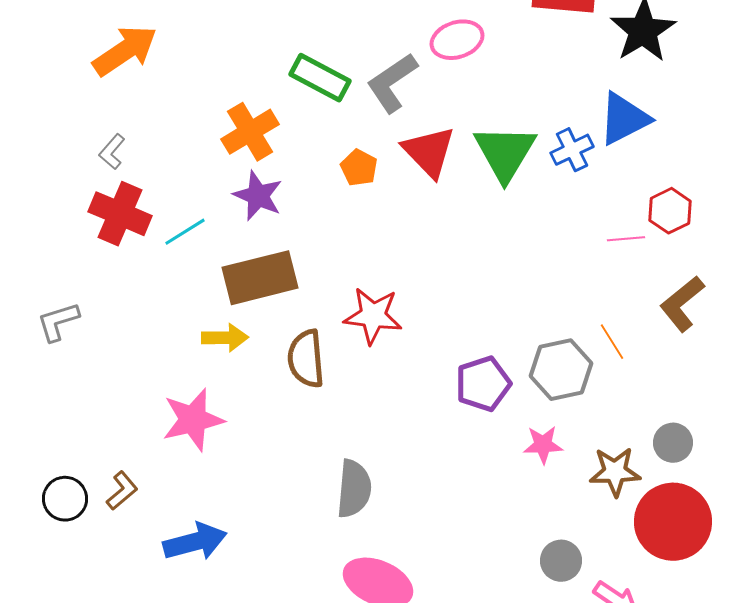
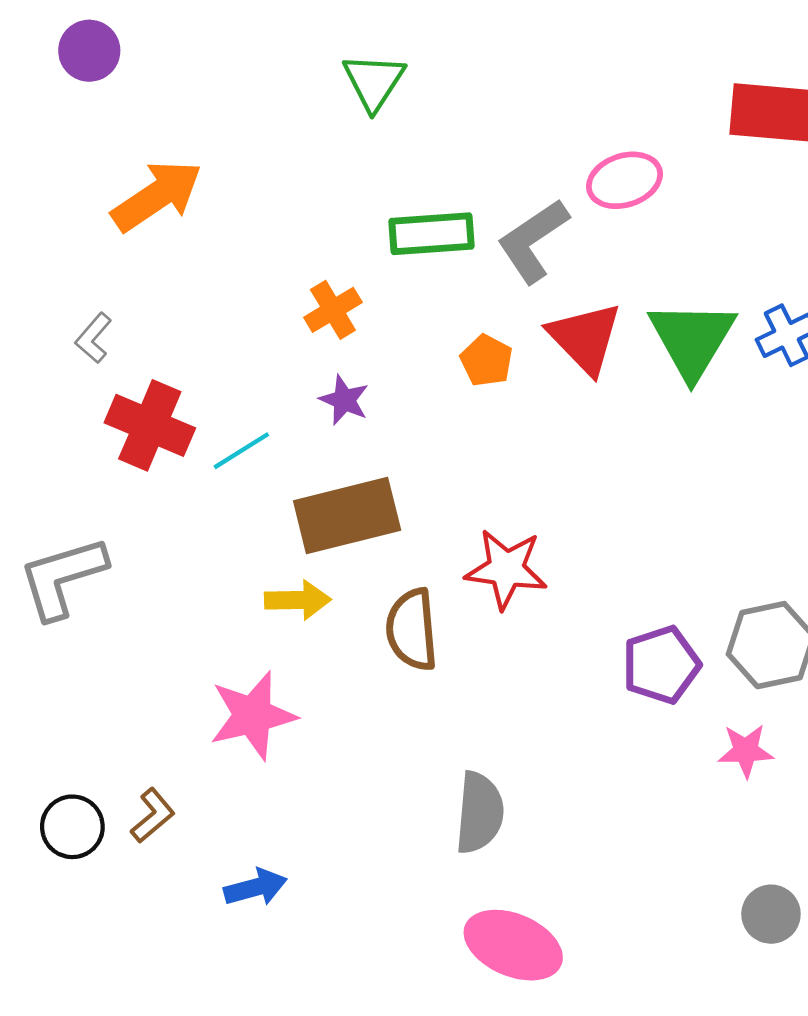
green rectangle: (320, 78) -> (432, 234), turned -32
orange cross: (250, 132) -> (333, 310), size x0.7
gray L-shape: (112, 152) -> (93, 338), moved
purple star: (258, 196) -> (344, 400), size x0.7
gray L-shape: (58, 322) -> (63, 577), size x1.5
blue arrow: (195, 542) -> (255, 887), size x0.7

